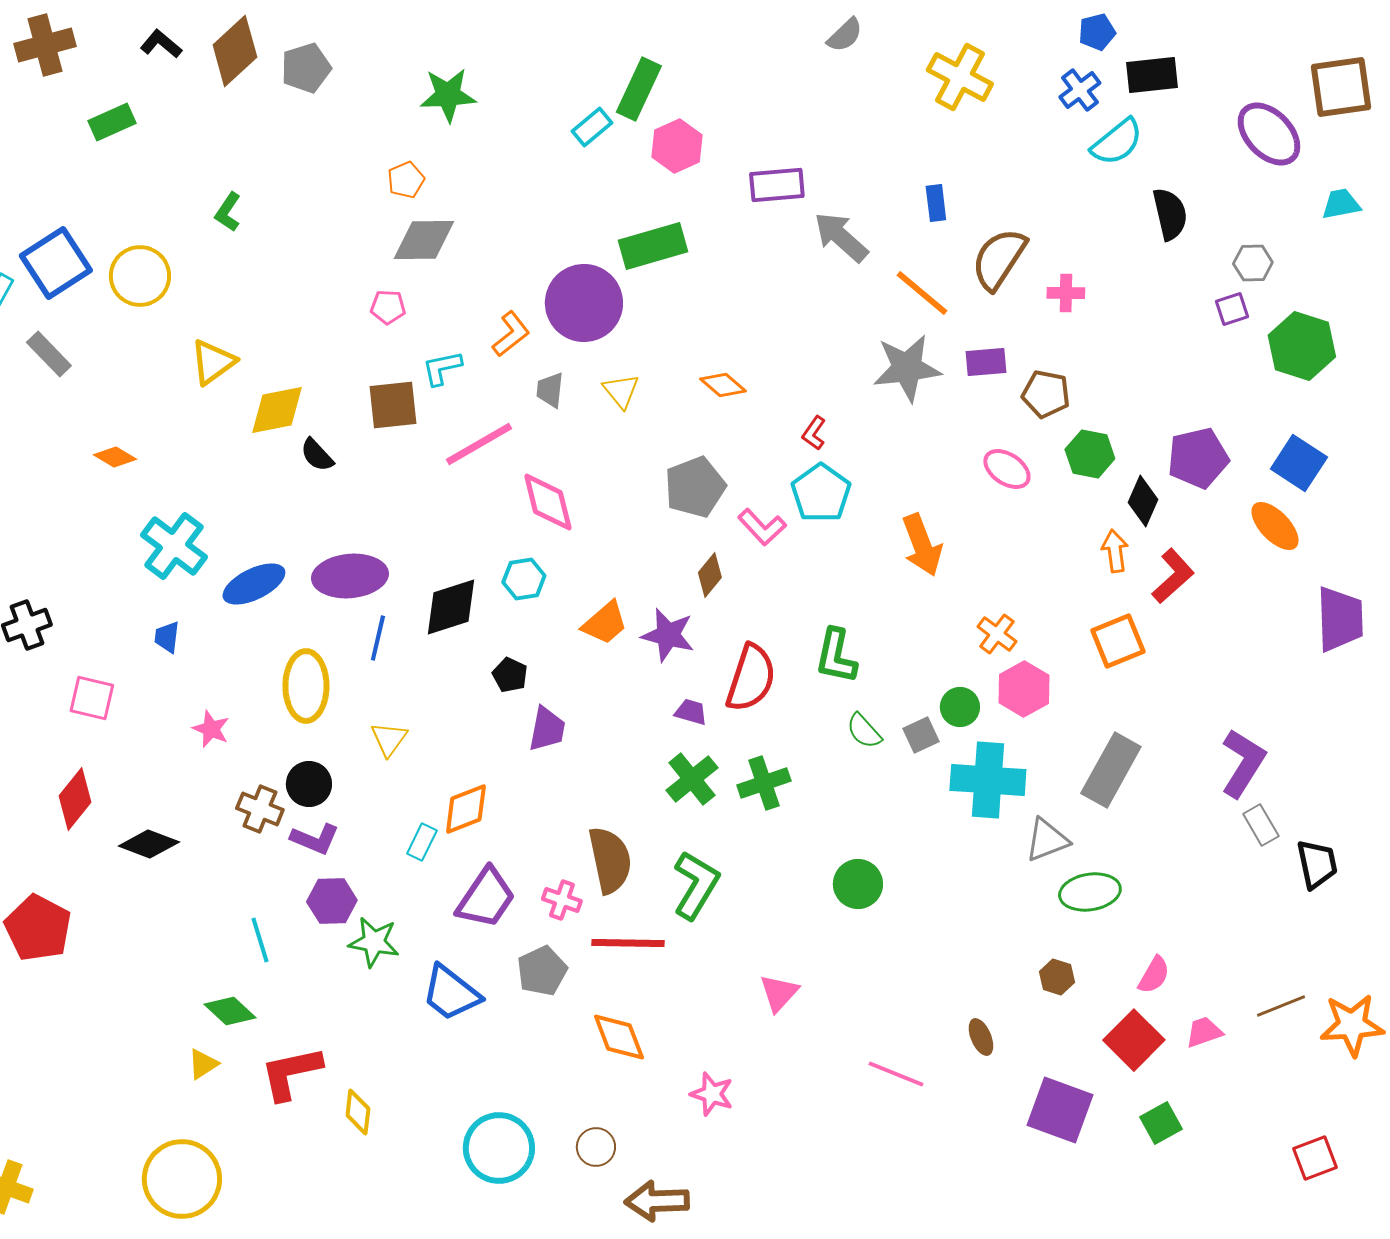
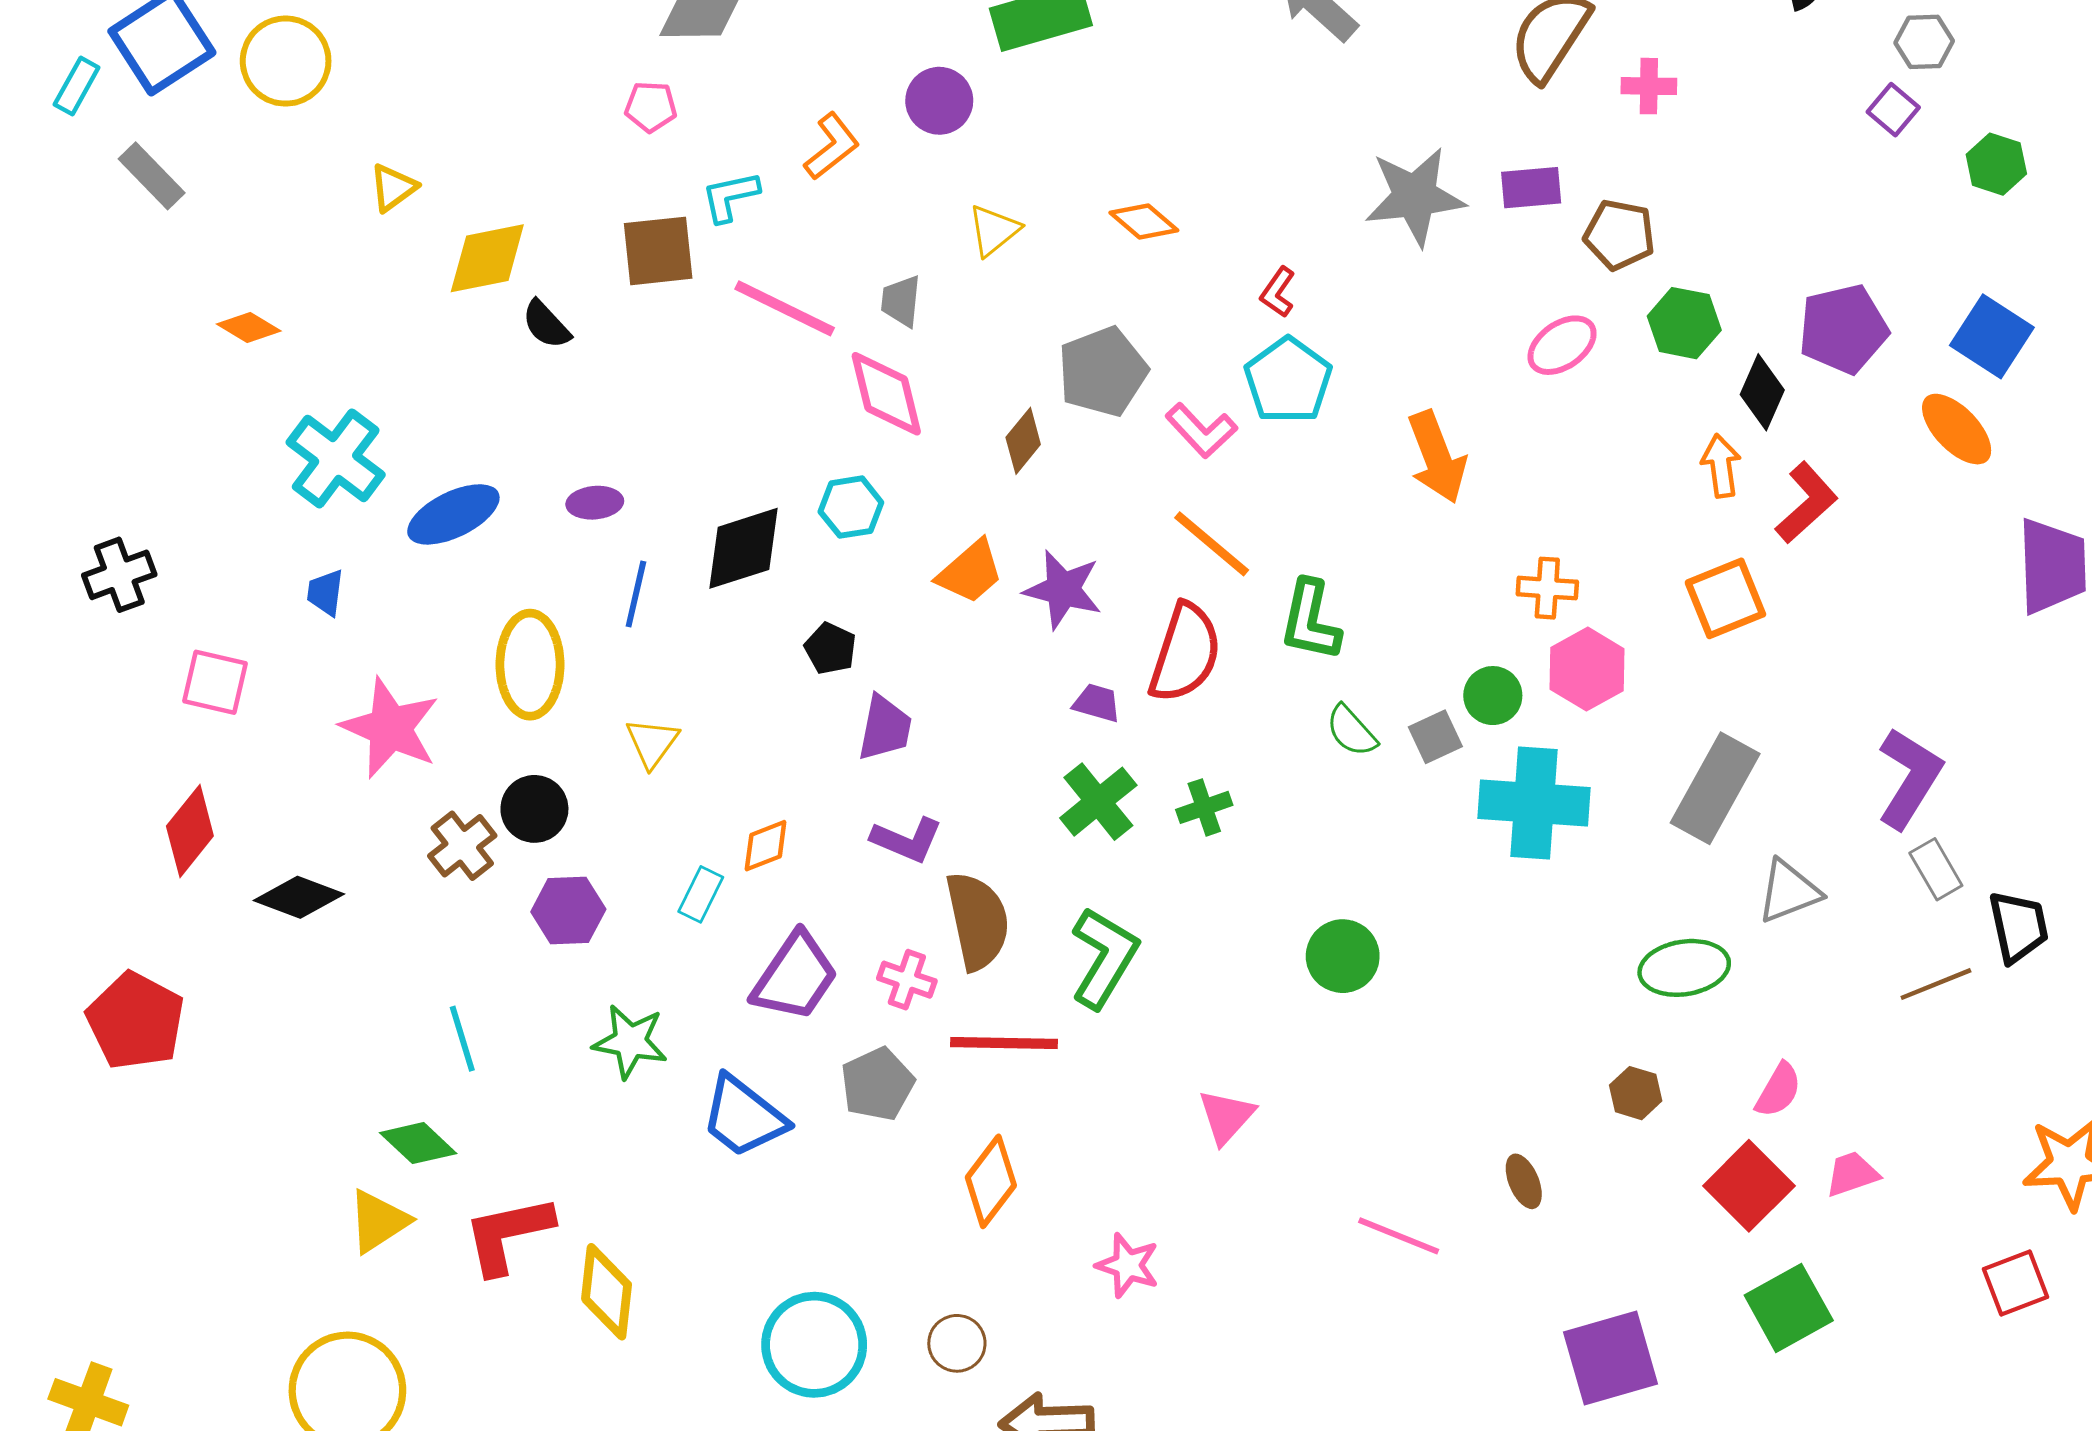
orange line: (922, 293) -> (1212, 544), moved
purple circle: (584, 303) -> (939, 101), size x0.6
purple square: (1232, 309) -> (1893, 110), turned -32
green hexagon: (1302, 346) -> (1996, 164), size x0.6
yellow triangle: (213, 362) -> (393, 188), size x0.7
gray trapezoid: (550, 390) -> (901, 301), moved
yellow triangle: (621, 391) -> (994, 230), turned 30
pink line: (479, 444) -> (785, 308), turned 56
pink ellipse: (1007, 469) -> (1562, 345), turned -69
brown diamond: (710, 575) -> (1023, 441), moved
purple ellipse: (350, 576) -> (595, 503), size x0.5
orange cross: (997, 634) -> (1547, 588), turned -33
pink star: (211, 729) -> (390, 728), size x1.8
green cross: (764, 783) -> (1204, 807), size x0.7
brown cross: (260, 809) -> (462, 846), turned 30
orange diamond: (466, 809) -> (766, 846), size x0.7
purple L-shape: (315, 839) -> (907, 840), moved
gray triangle: (1047, 840) -> (1789, 891), moved
purple hexagon: (332, 901) -> (568, 910), moved
brown line: (1281, 1006) -> (1936, 984), moved
orange diamond: (619, 1037) -> (991, 1181), turned 58
yellow triangle: (203, 1064) -> (378, 1221), size x1.4
purple square: (1060, 1110) -> (1611, 1358), moved, turned -36
yellow diamond: (358, 1112) -> (607, 1292), size x1.4
green square: (1161, 1123) -> (1789, 1308), size x1.4
red square: (1315, 1158) -> (2015, 1283), moved

